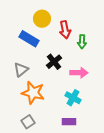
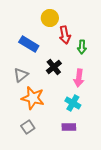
yellow circle: (42, 19) -> (50, 18), moved
pink arrow: (79, 73) -> (79, 78), turned 96

